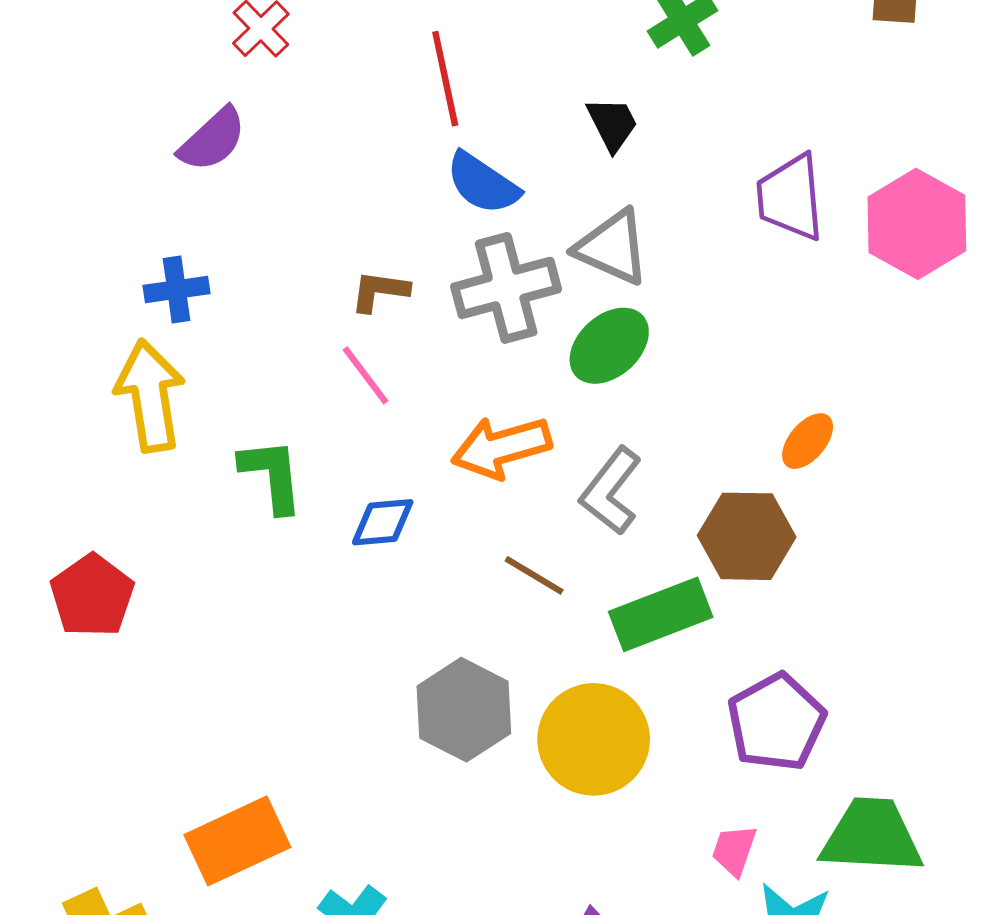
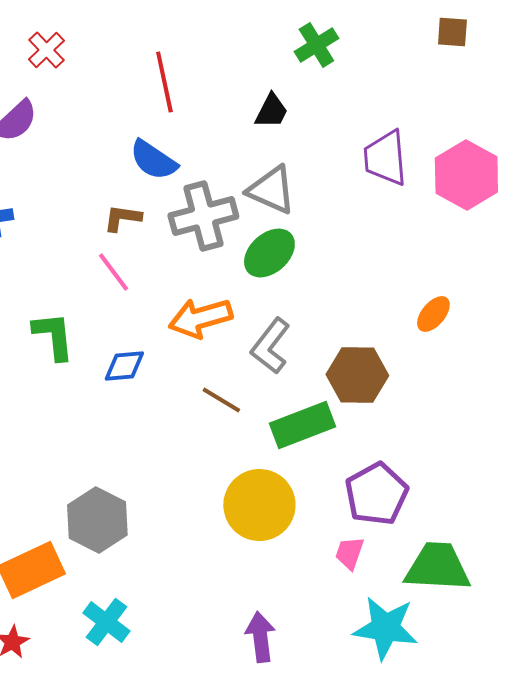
black trapezoid: (612, 124) -> (271, 111), turned 54
blue semicircle: (483, 183) -> (153, 160), moved
orange ellipse: (808, 441) -> (433, 314), moved
gray hexagon: (464, 710) -> (97, 520), moved
pink trapezoid: (734, 850) -> (349, 553), moved

